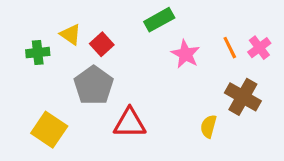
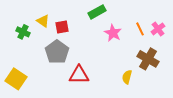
red square: (102, 44) -> (62, 27), turned 32
green cross: (38, 53) -> (23, 32), turned 32
yellow square: (49, 130) -> (16, 79), moved

